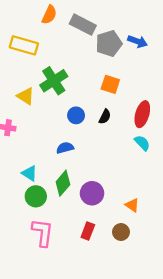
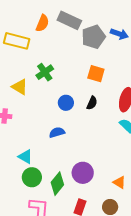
orange semicircle: (49, 15) -> (42, 23), moved
green cross: (54, 81) -> (45, 72), size x0.7
green diamond: (63, 183) -> (57, 184), moved

